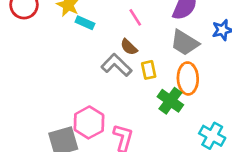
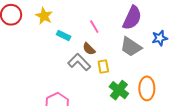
cyan rectangle: (85, 23) -> (64, 35), moved
orange ellipse: (188, 78) -> (147, 88), moved

